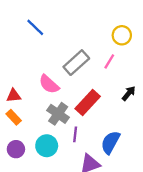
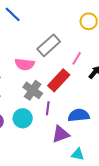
pink line: (109, 61) -> (77, 58), moved
pink semicircle: (49, 84) -> (25, 64), turned -36
blue semicircle: (110, 142) -> (79, 115), turned 55

